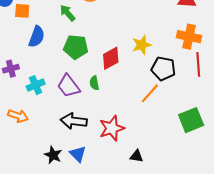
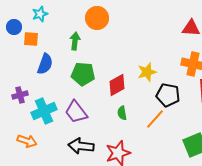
green arrow: (68, 13) -> (75, 41), turned 48
green semicircle: (94, 83) -> (122, 113), moved
cyan cross: (36, 85) -> (44, 111), size x1.4

